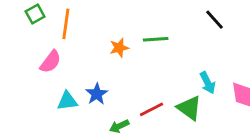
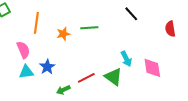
orange line: (66, 24) -> (36, 23), moved
pink semicircle: (50, 62) -> (23, 50), moved, turned -60

